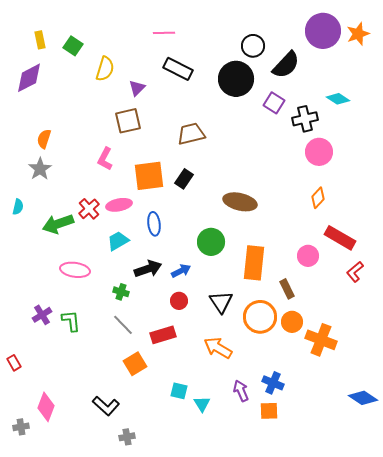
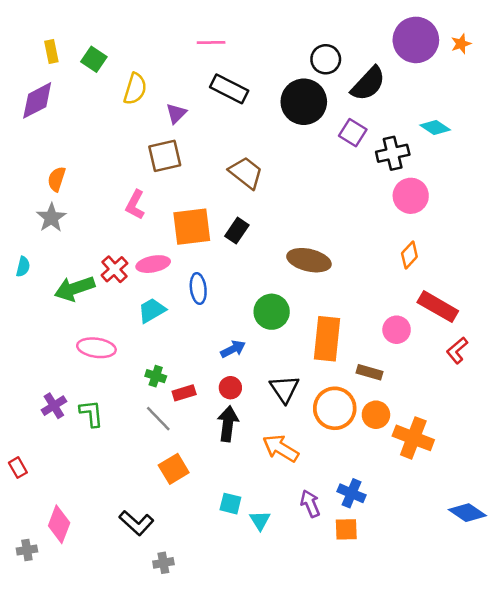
orange star: (358, 34) -> (461, 44), size x0.7
brown trapezoid: (191, 134) -> (246, 173), turned 52
black arrow: (148, 269) -> (228, 424), moved, turned -64
brown rectangle: (287, 289) -> (370, 372), turned -48
red rectangle: (163, 335) -> (184, 393), moved, size x0.7

